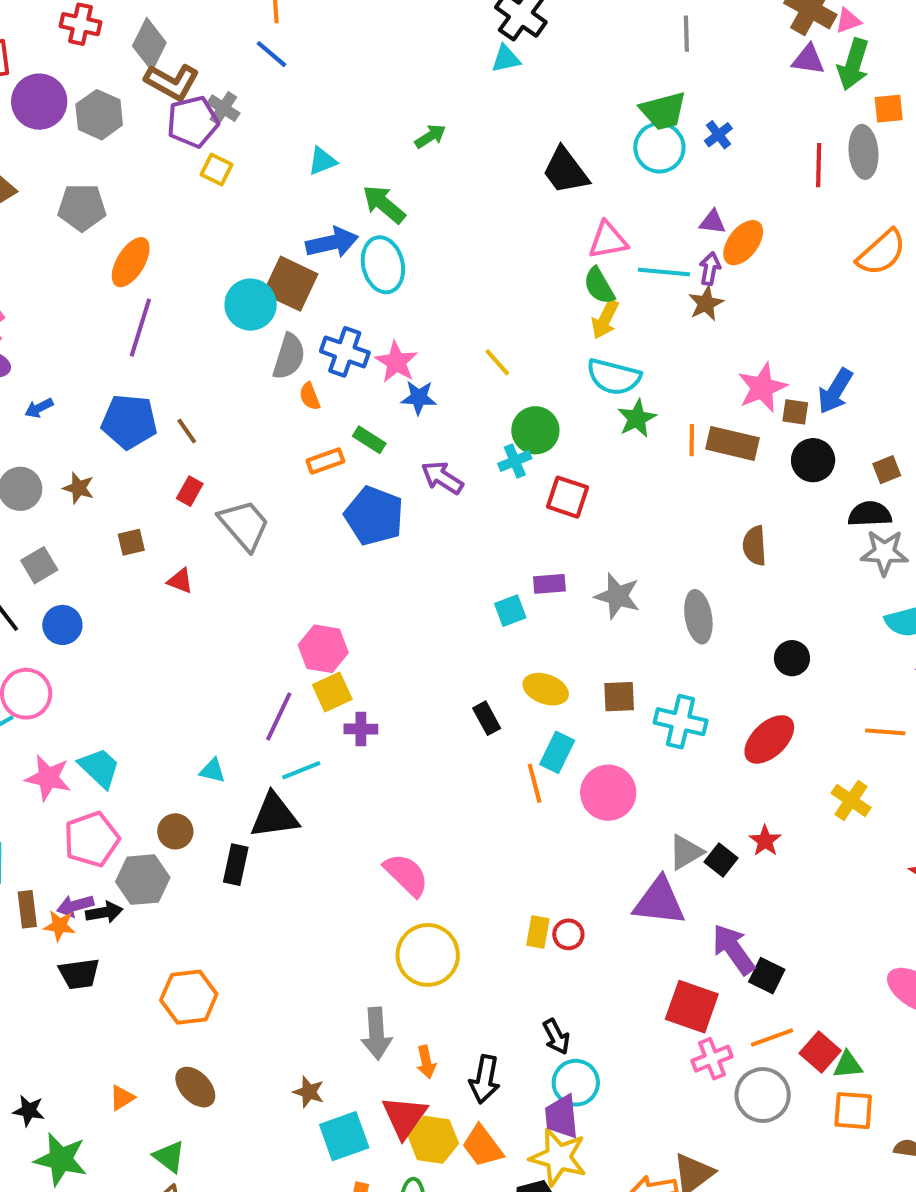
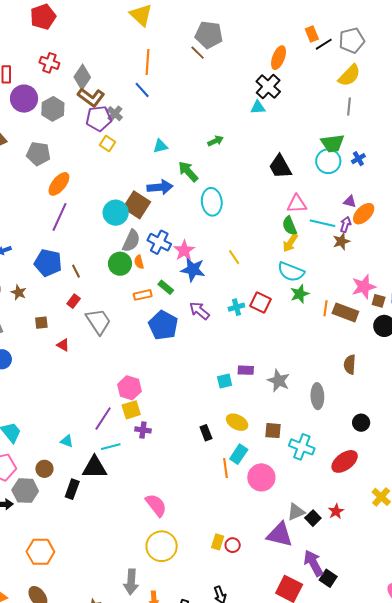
cyan ellipse: (383, 265) -> (212, 202), moved
blue star: (419, 398) -> (193, 270), size x1.4
green circle: (535, 430) -> (120, 264), moved
red square: (567, 497) -> (261, 302), moved

